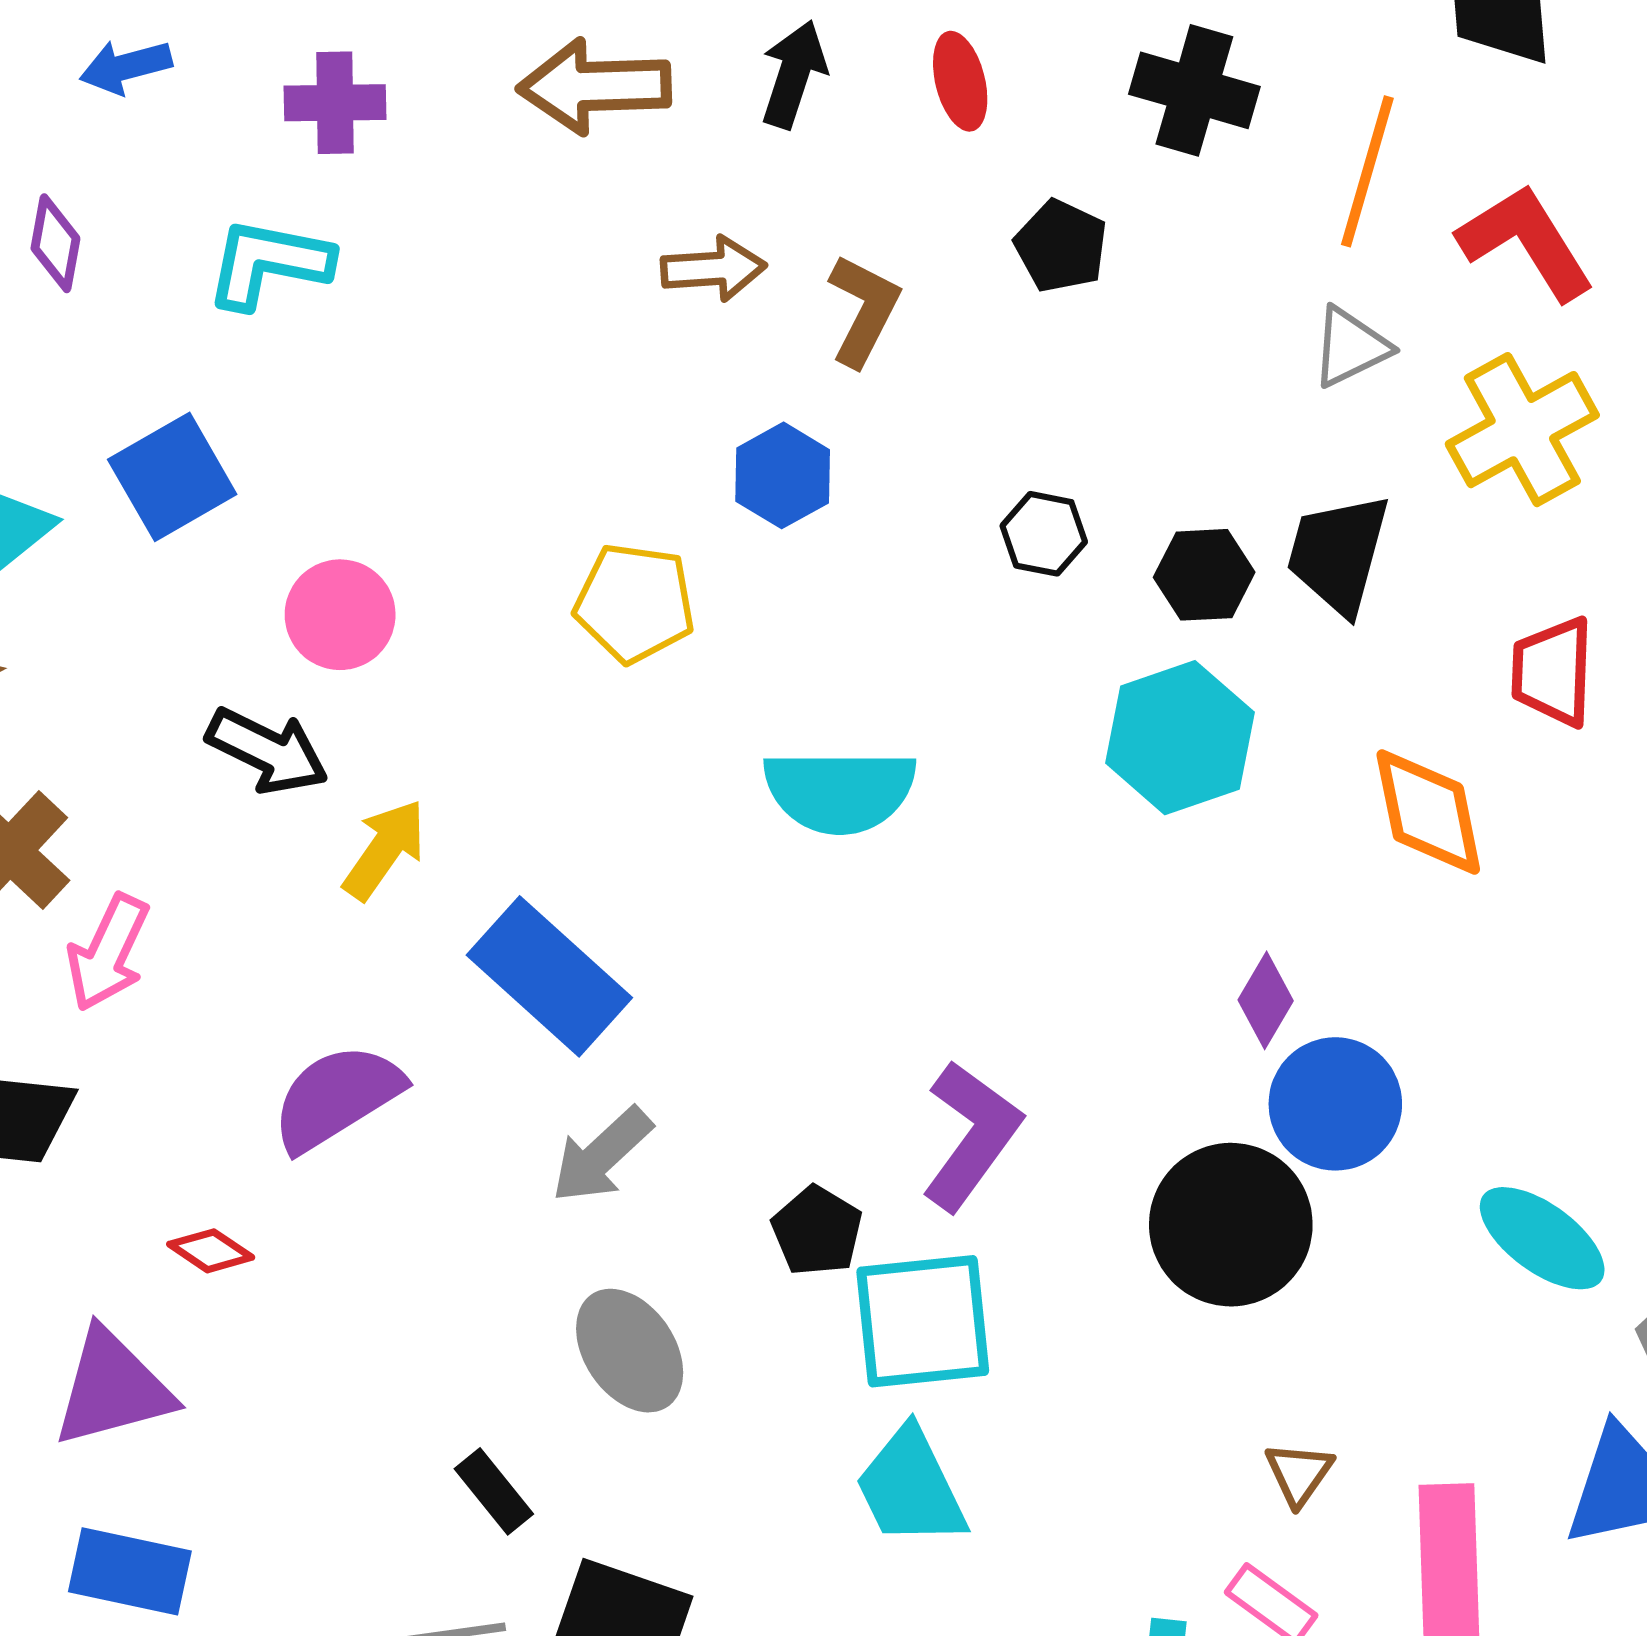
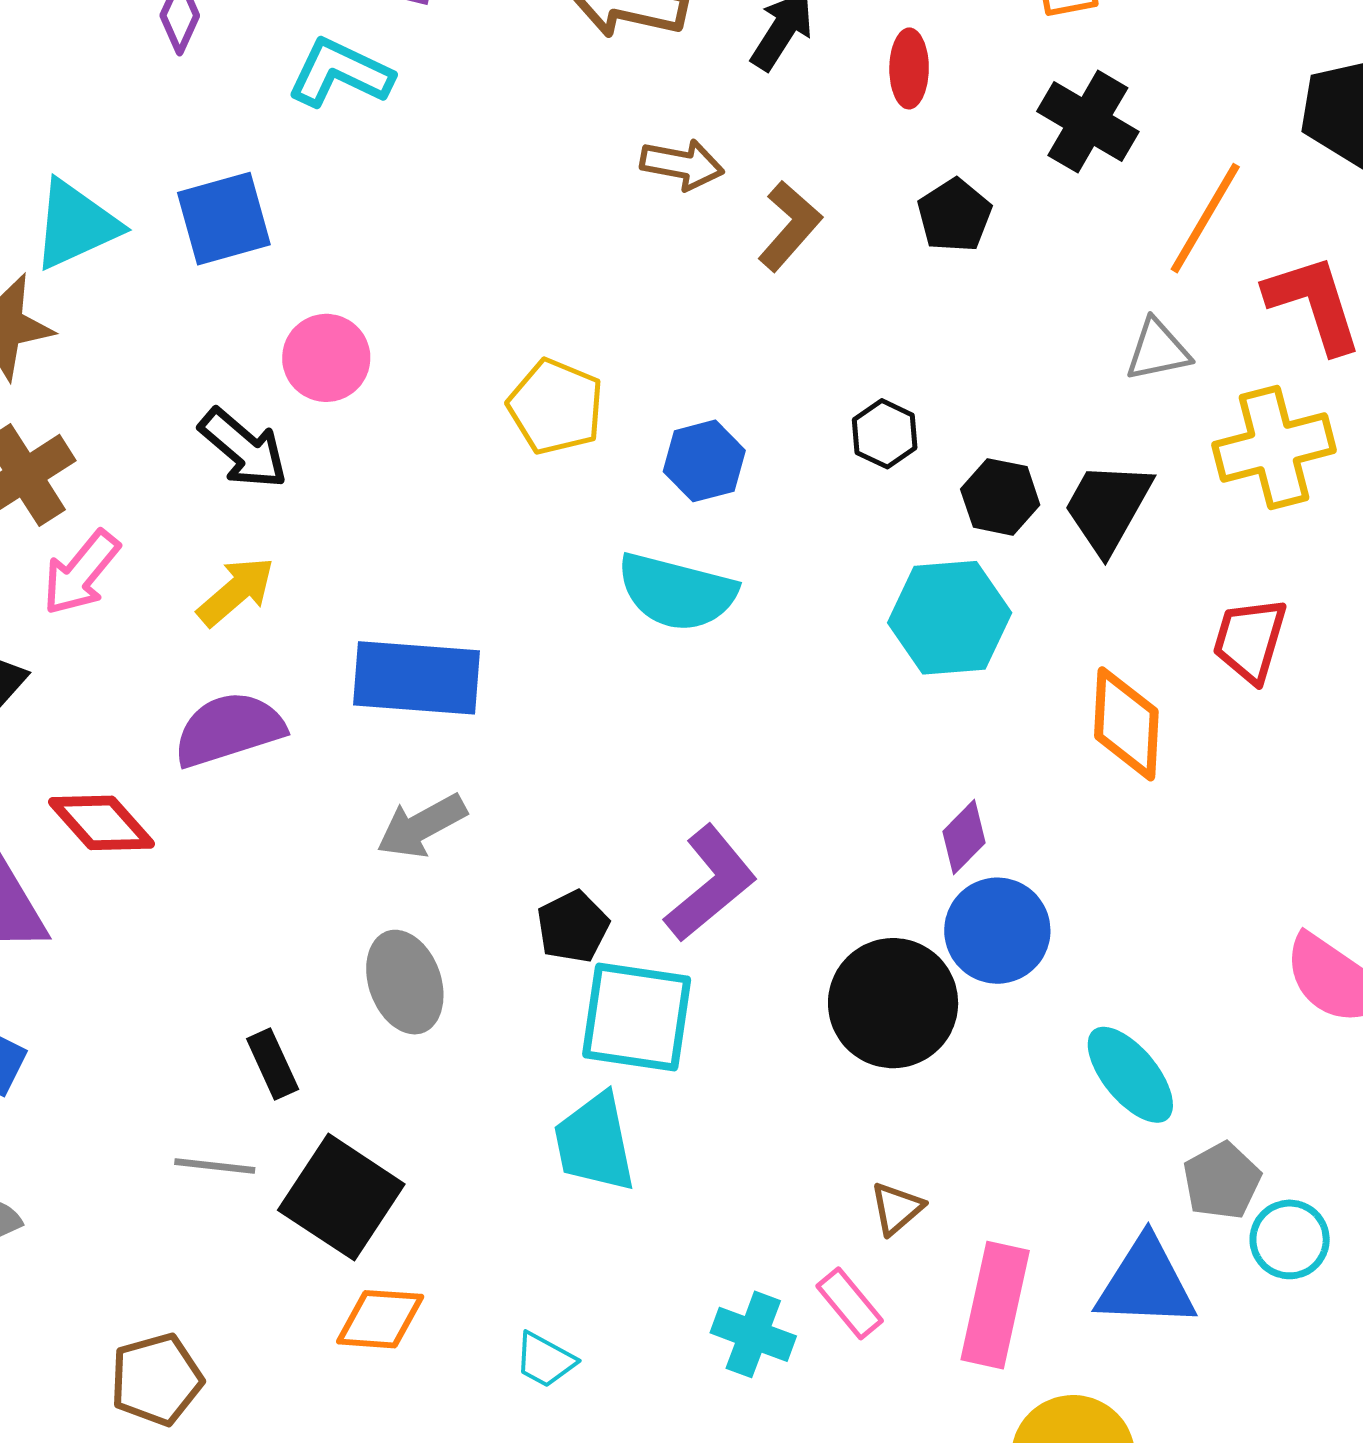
blue hexagon: (783, 475) -> (704, 461), moved
yellow arrow: (384, 849) -> (236, 591), moved
blue rectangle: (549, 976) -> (417, 678), turned -52
red diamond: (211, 1251) -> (102, 823), size x1.6

